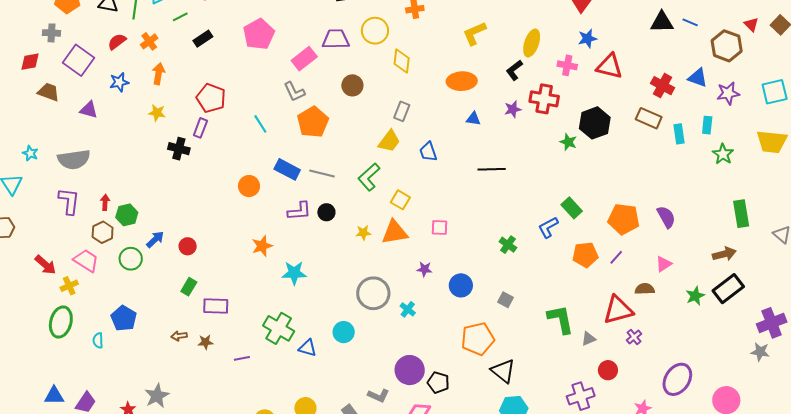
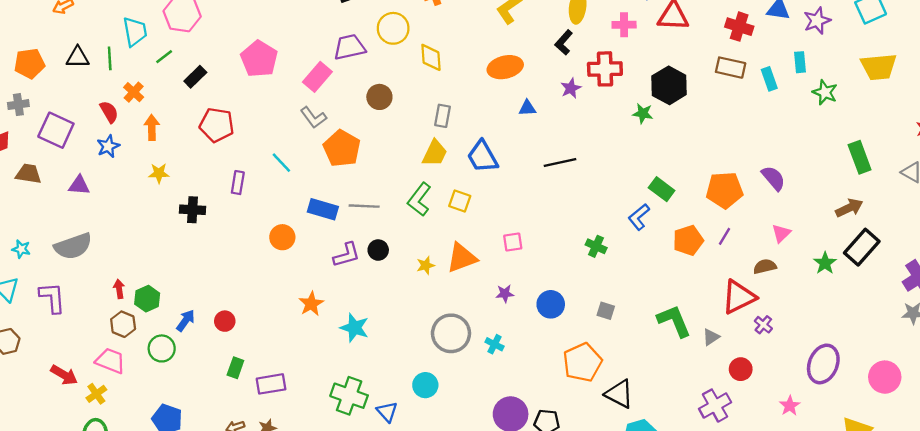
red semicircle: (117, 42) -> (109, 112), moved, turned 108
red pentagon: (211, 98) -> (217, 125), moved
purple rectangle: (200, 128) -> (238, 183), moved
blue trapezoid: (428, 152) -> (482, 157), size x1.4
yellow square: (400, 200) -> (460, 201), moved
purple L-shape: (69, 201) -> (52, 298), moved
cyan star: (294, 273) -> (355, 328), turned 30
blue triangle: (308, 348) -> (387, 412), turned 42

